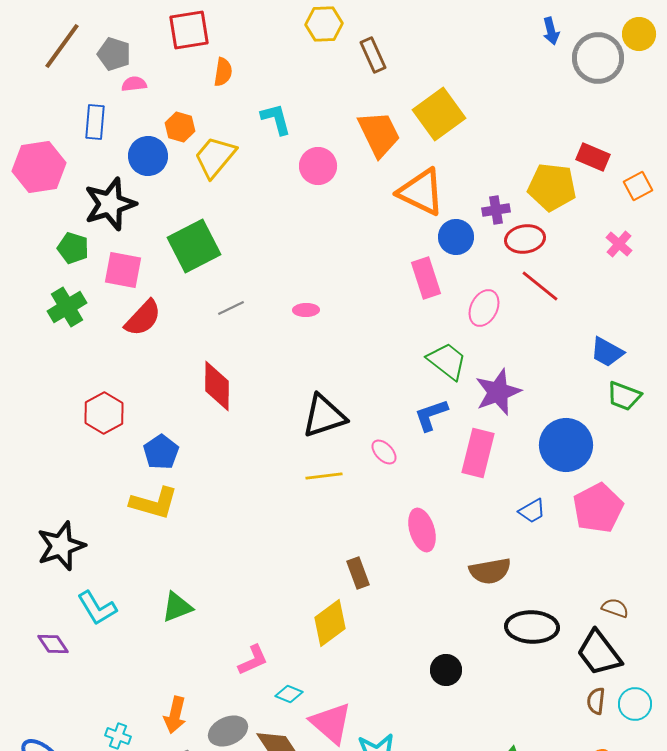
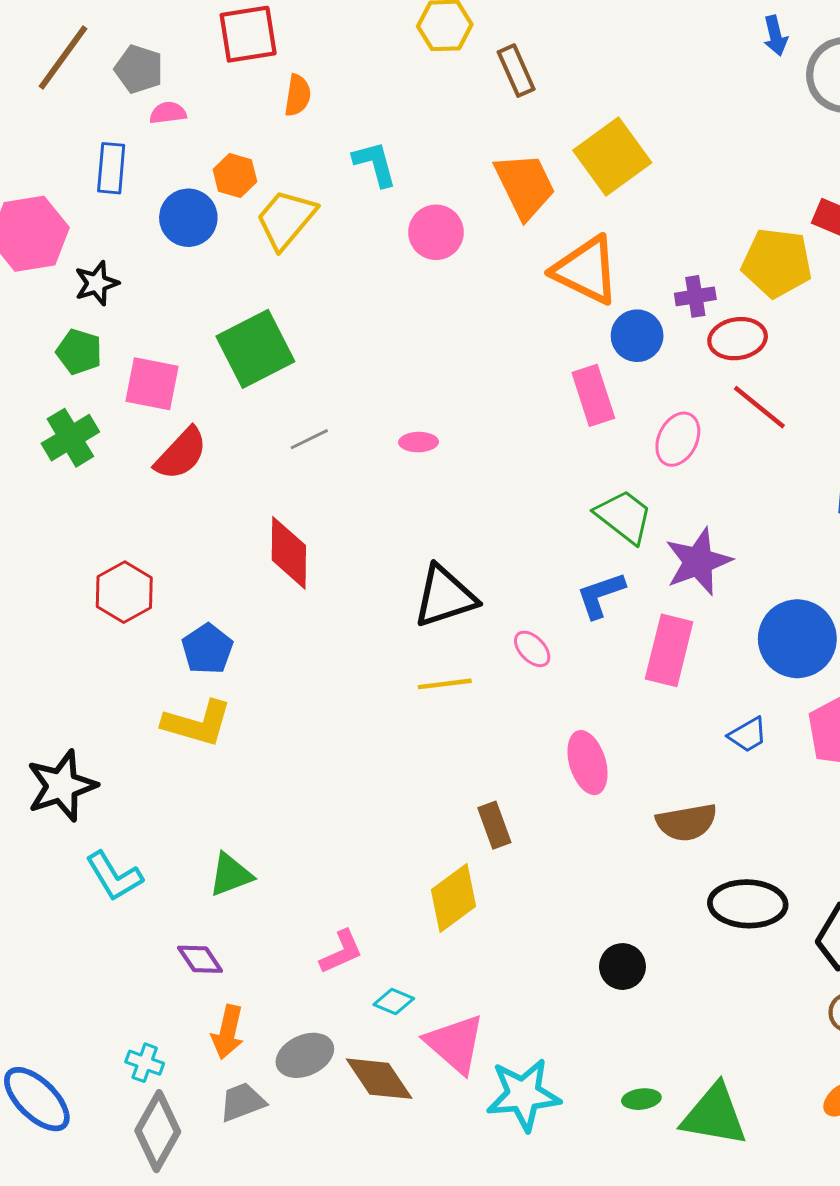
black star: (110, 204) -> (97, 283), moved, size x0.6
purple diamond: (53, 644) -> (200, 959), moved

